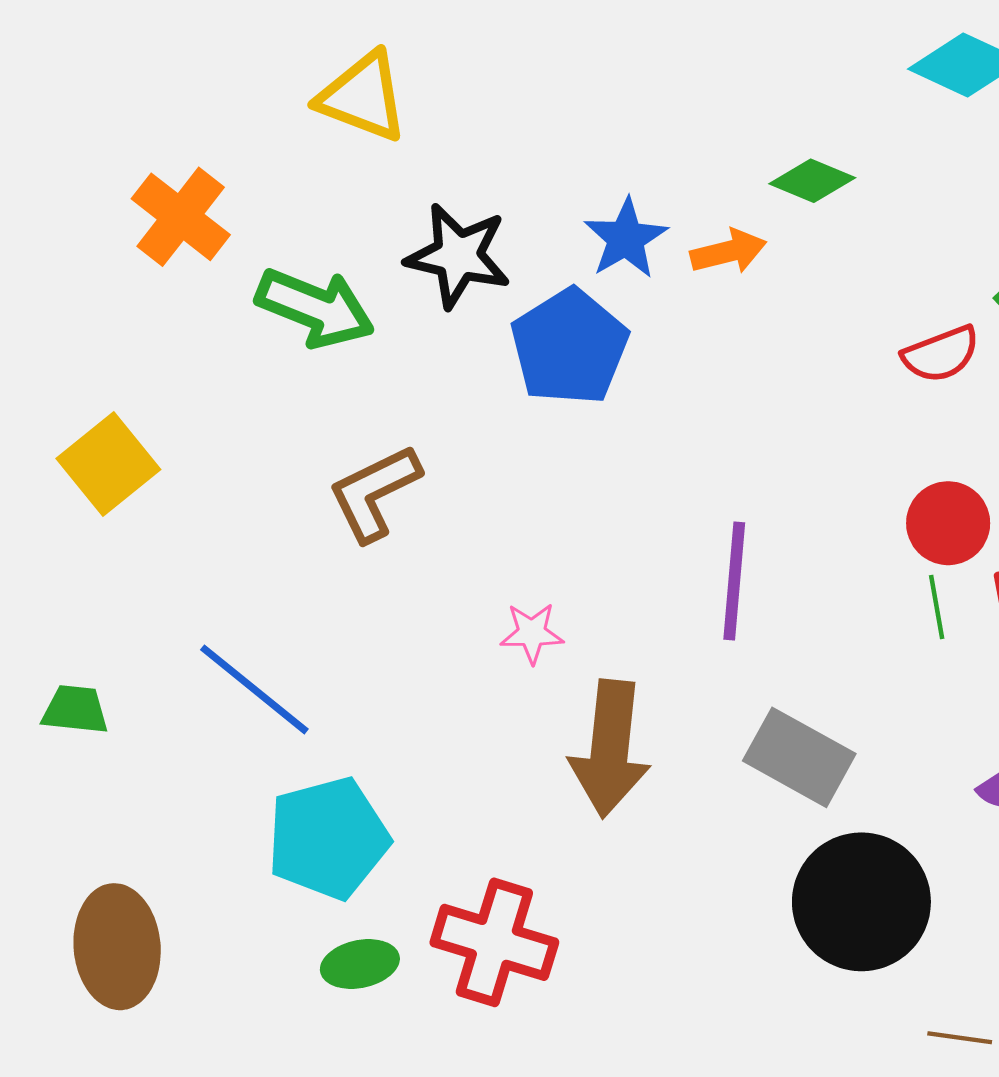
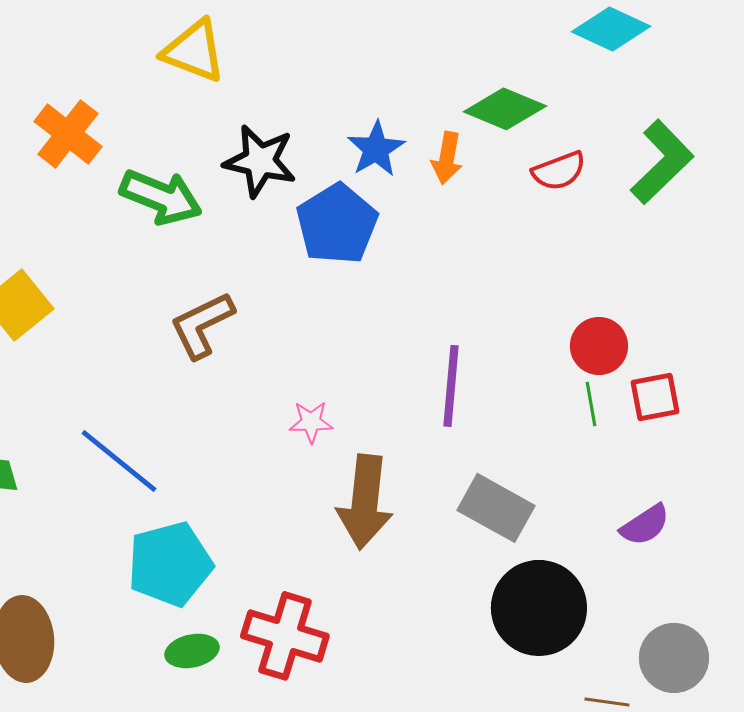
green diamond: (812, 181) -> (505, 109), size x1.4
orange arrow: (728, 251) -> (447, 158), turned 114
red semicircle: (941, 354) -> (559, 171), moved

